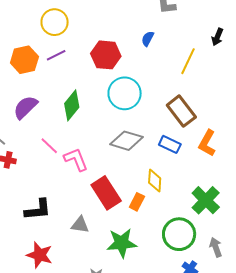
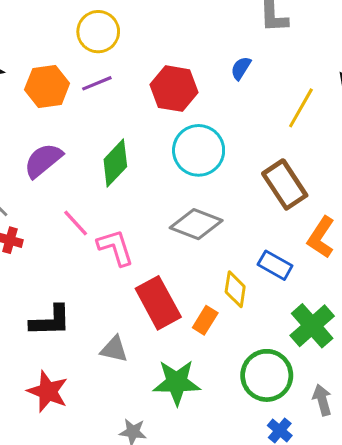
blue rectangle: (170, 144) -> (275, 265), moved

